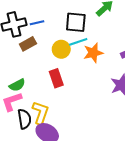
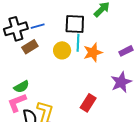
cyan line: (78, 42) -> (78, 43), turned -66
red rectangle: (56, 78) -> (88, 103), moved, turned 54

